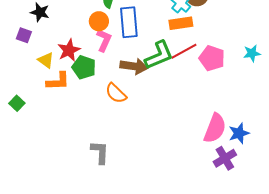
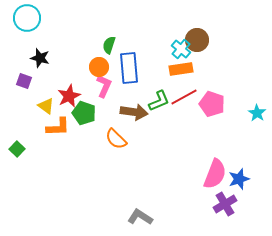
cyan star: (252, 53) -> (257, 113), moved, turned -30
green L-shape: (159, 55) -> (159, 101), size x0.7
gray L-shape: (100, 152) -> (140, 217), moved, turned -60

